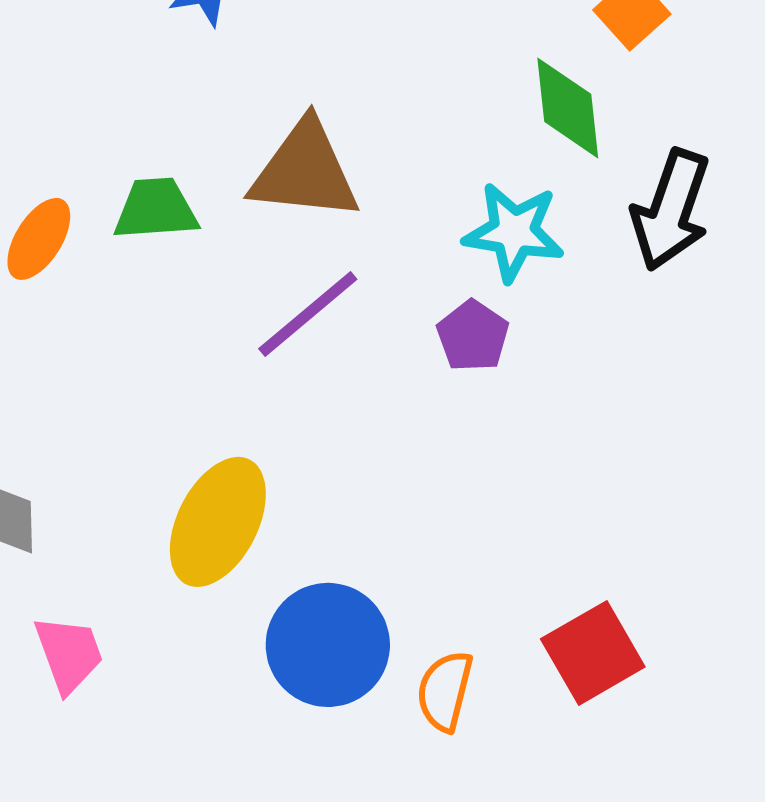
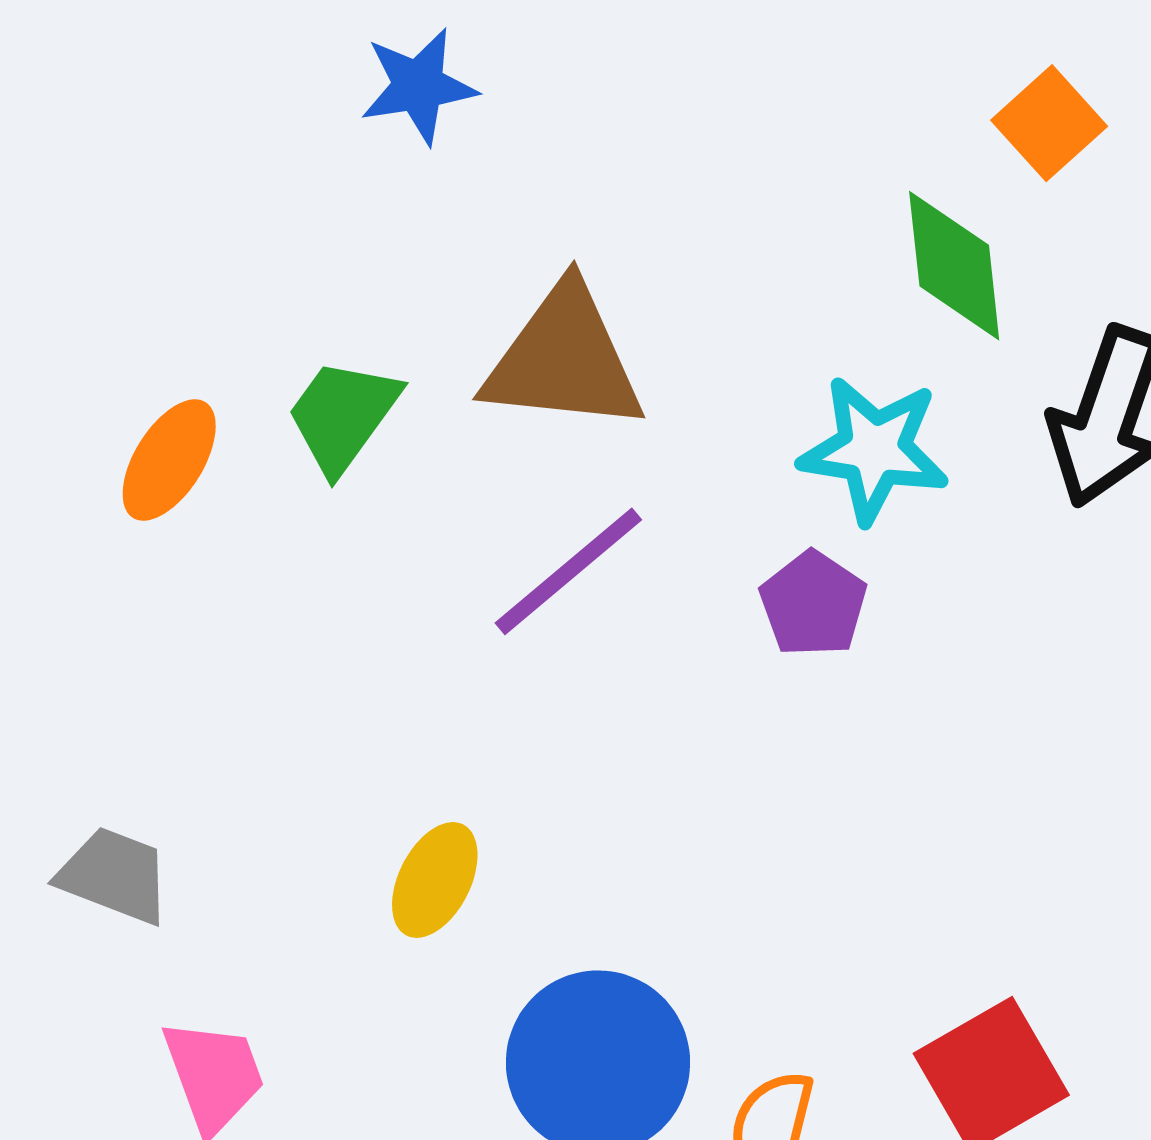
green trapezoid: (156, 209) -> (343, 415), turned -50
yellow ellipse: (218, 522) -> (435, 880), size x0.6

